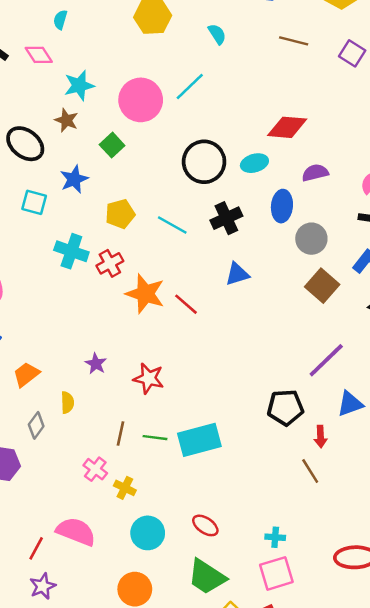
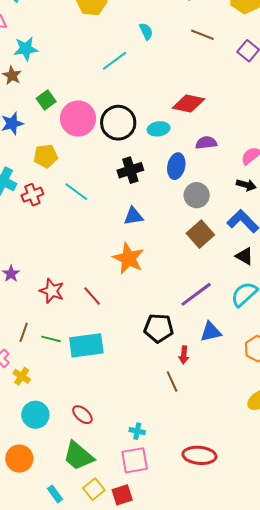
cyan semicircle: (217, 34) -> (146, 31), moved
pink circle: (141, 100) -> (78, 119), moved
cyan line: (172, 225) -> (76, 192), moved
orange star: (145, 294) -> (128, 258), moved
red line: (186, 304) -> (92, 296), moved

